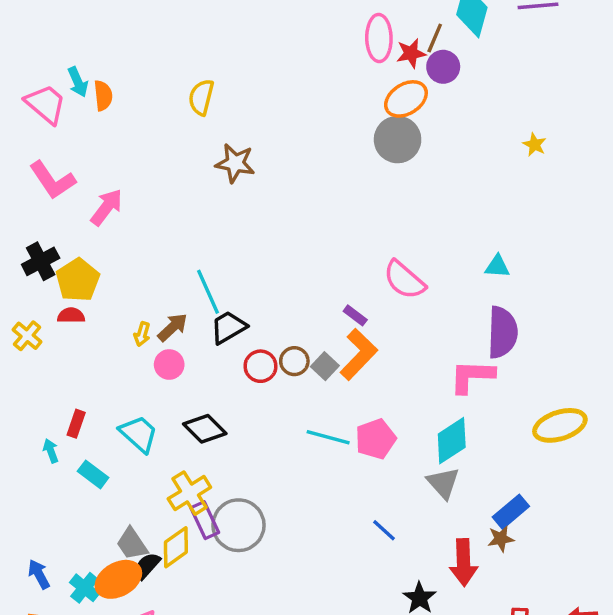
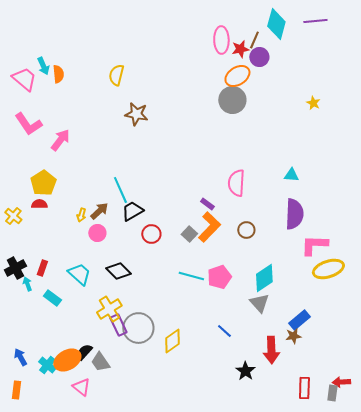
black cross: (41, 261) -> (15, 268), moved
pink semicircle: (404, 280) -> (236, 183), turned 52
brown circle: (294, 361) -> (246, 230), moved
pink L-shape: (472, 376) -> (314, 245), moved
gray trapezoid: (132, 544) -> (100, 362), moved
yellow diamond: (176, 547) -> (172, 341), moved

